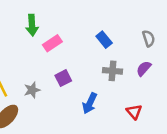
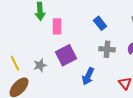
pink rectangle: (52, 43) -> (57, 26), turned -56
purple square: (63, 78) -> (66, 55), size x1.5

